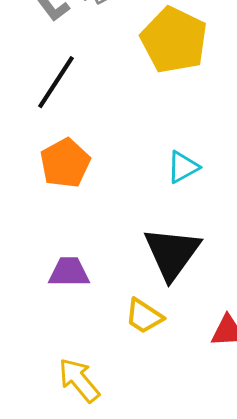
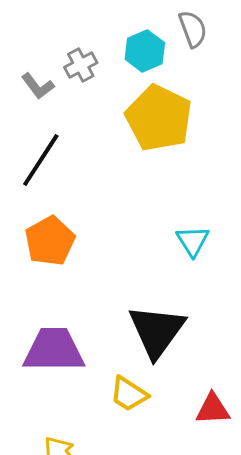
cyan triangle: (183, 167) -> (193, 241), moved, turned -33
purple trapezoid: (69, 272) -> (54, 350), size x1.5

